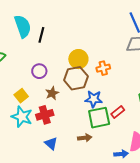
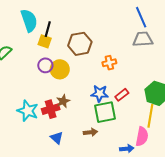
yellow circle: (78, 59) -> (60, 69), moved
brown hexagon: (76, 78) -> (80, 44), moved
brown star: (52, 93) -> (63, 101), moved
yellow square: (21, 96) -> (45, 41), moved, turned -32
red rectangle: (118, 112) -> (122, 95), moved

